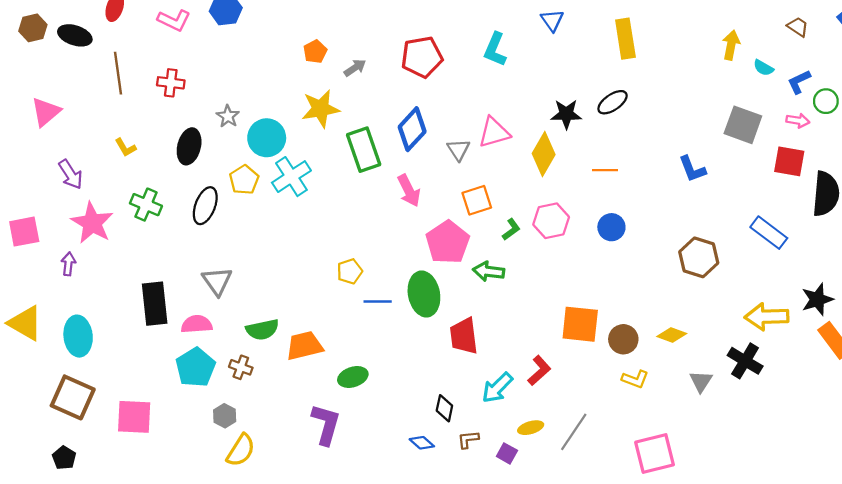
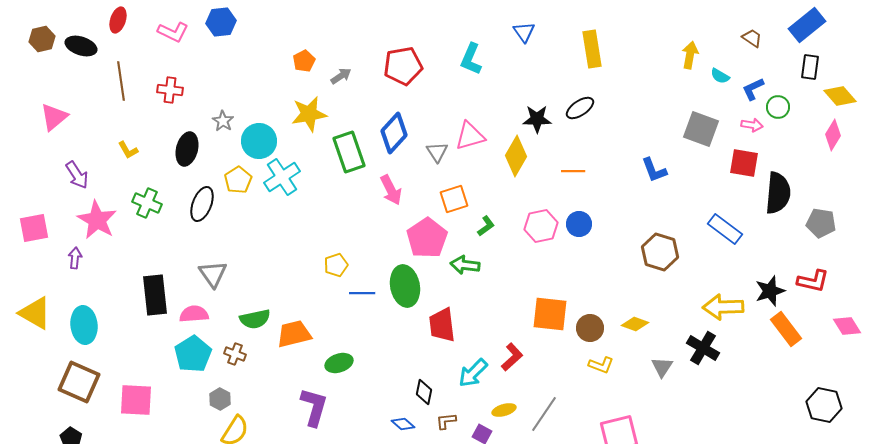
pink hexagon: (551, 221) -> (541, 226), moved

